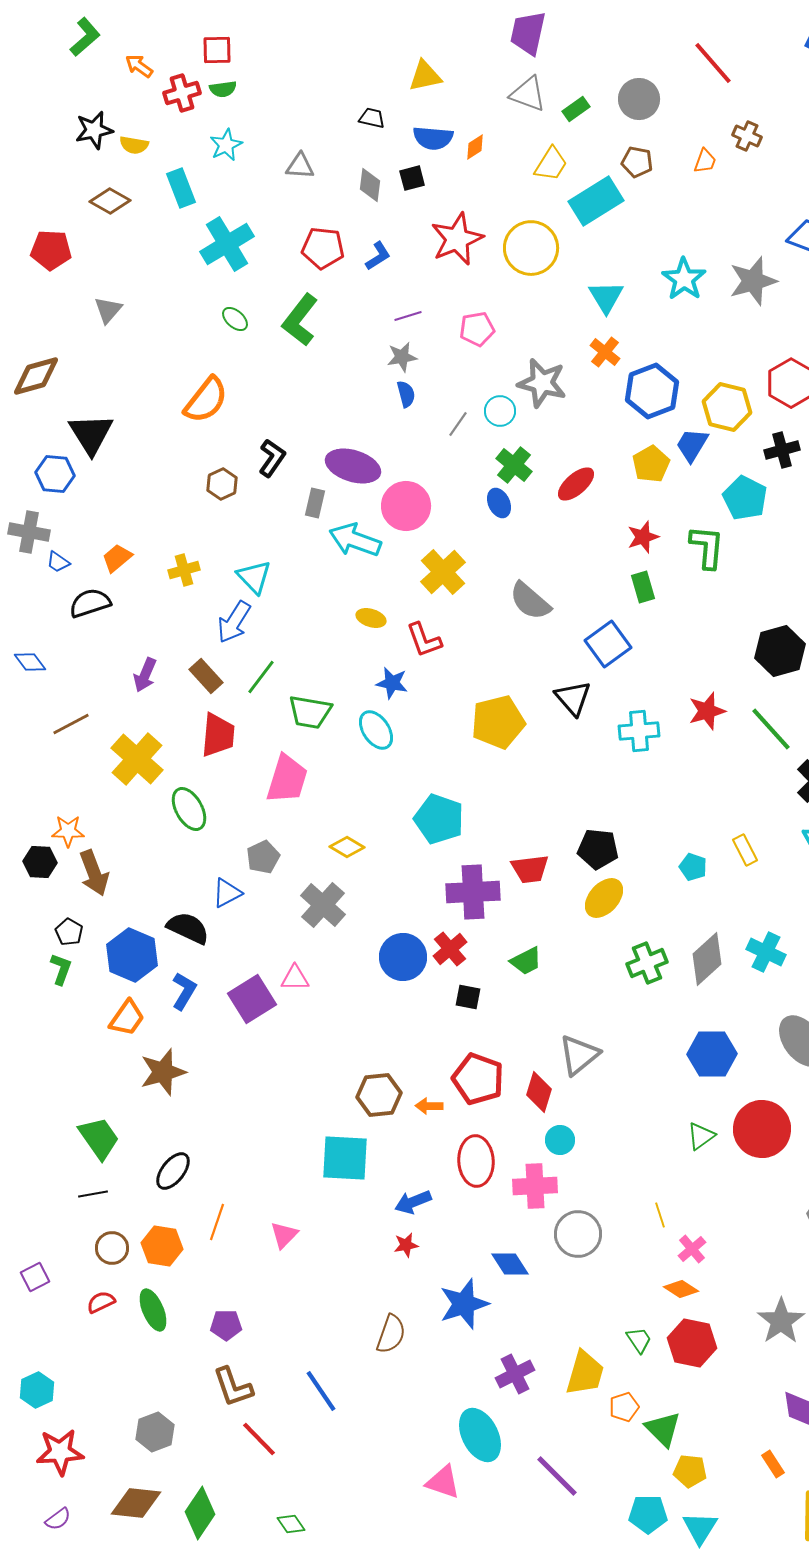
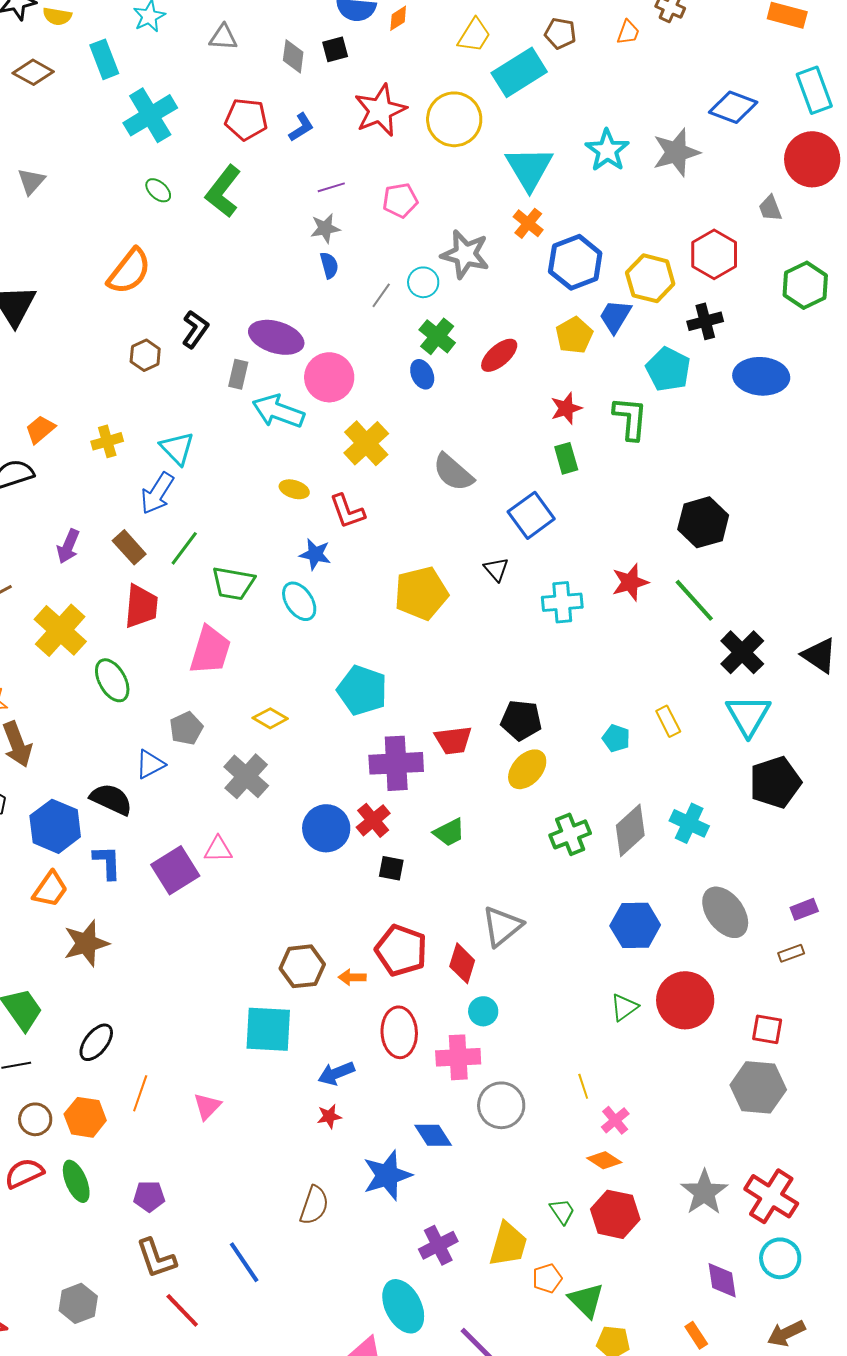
cyan triangle: (606, 297) -> (529, 168), size x1.4
black triangle: (573, 698) -> (496, 569), size x0.7
blue L-shape: (184, 991) -> (107, 862), turned -33
red semicircle: (101, 1302) -> (24, 1173), size x1.4

